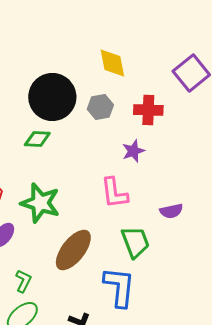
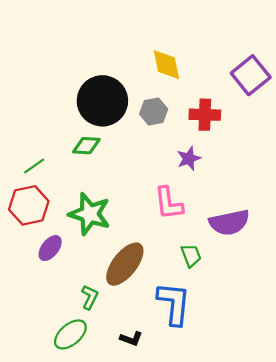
purple semicircle: (171, 211) -> (229, 222), size x1.6
green trapezoid: (135, 242) -> (191, 256), size x0.7
green L-shape: (23, 281) -> (90, 297), moved

